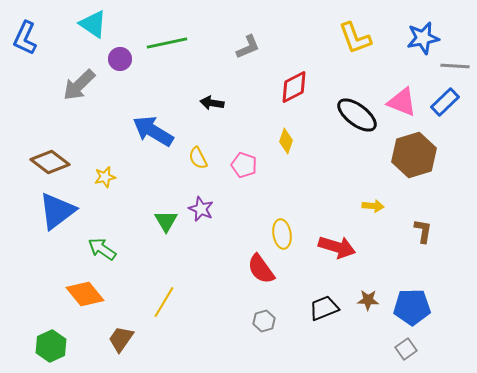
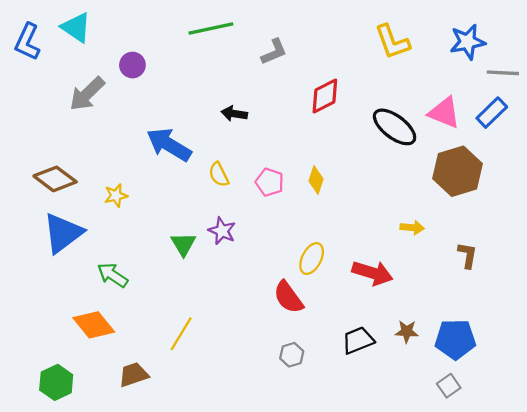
cyan triangle: (93, 24) -> (76, 27), moved
green line: (167, 43) -> (211, 29), moved
yellow diamond: (286, 141) -> (316, 180), moved
yellow ellipse: (282, 234) -> (312, 259), turned 36
brown trapezoid: (121, 339) -> (134, 375), turned 36

